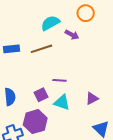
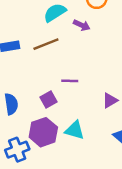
cyan triangle: (62, 102) -> (75, 130), moved

